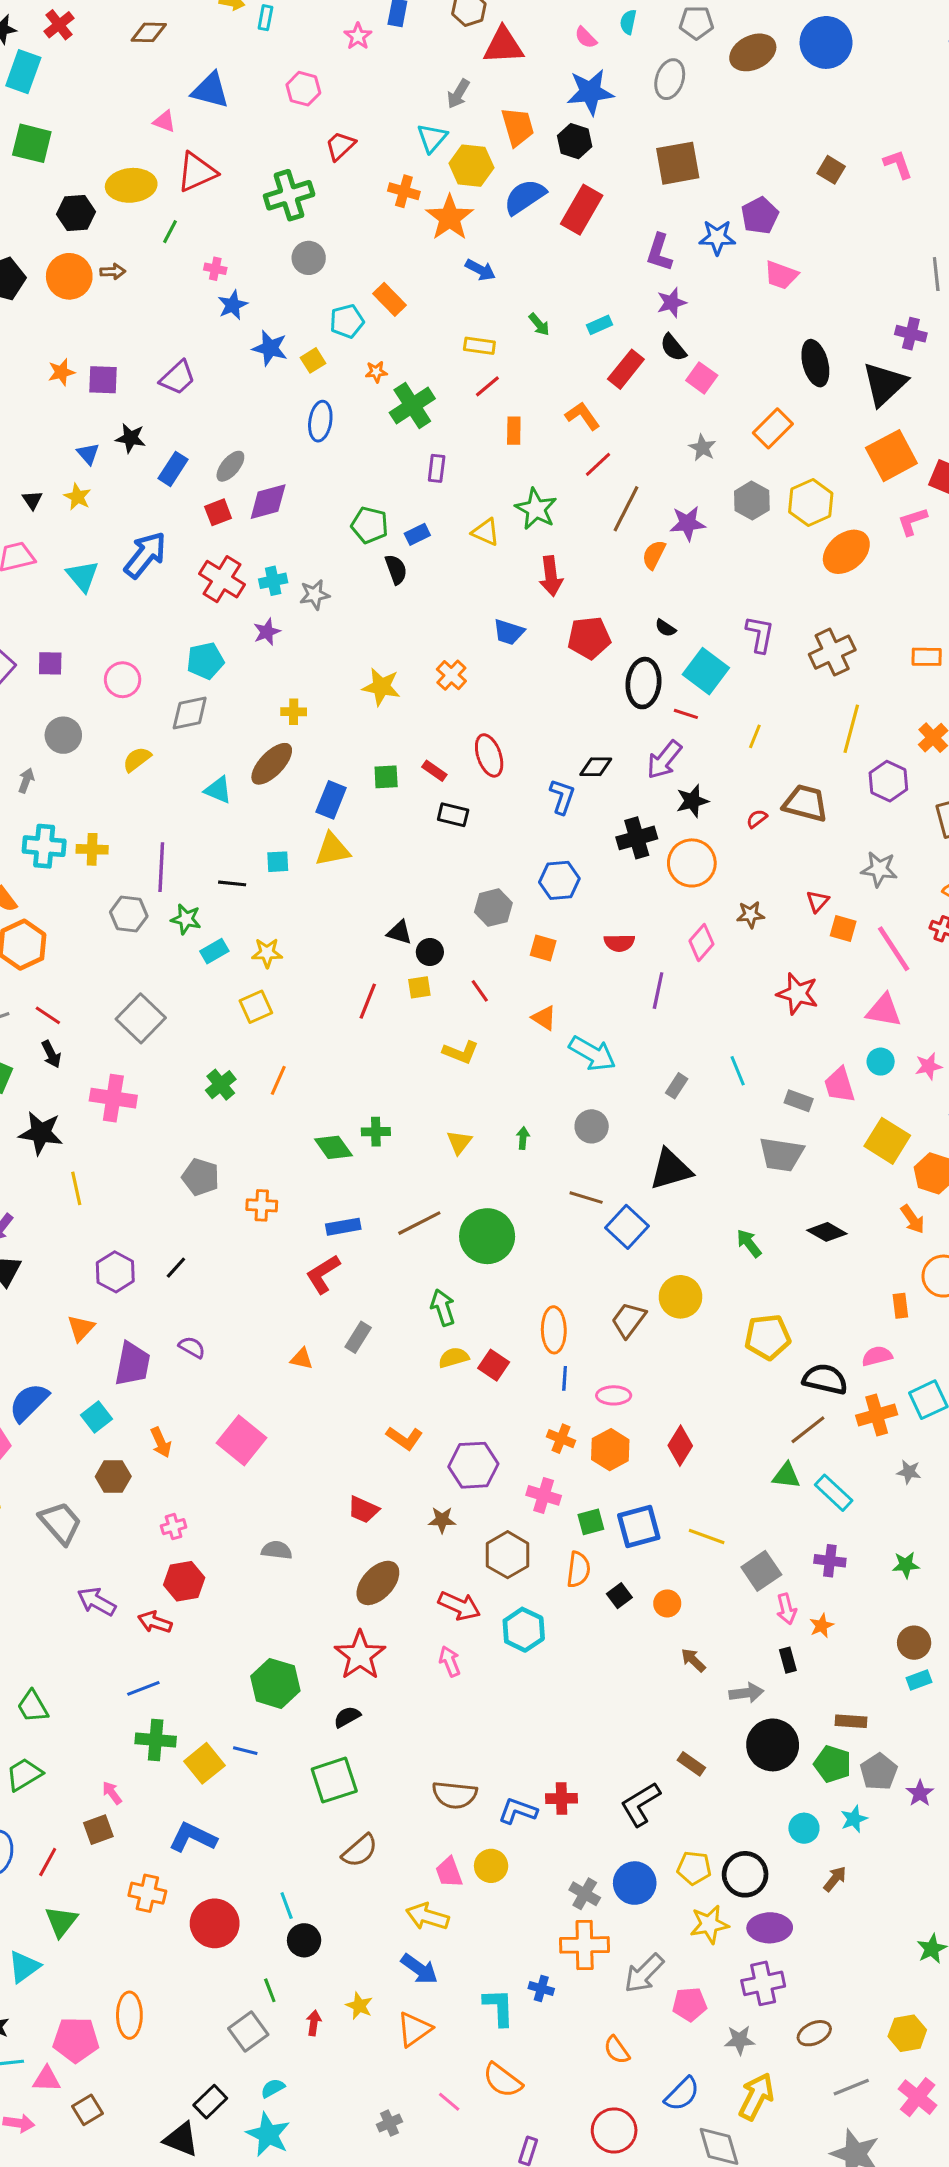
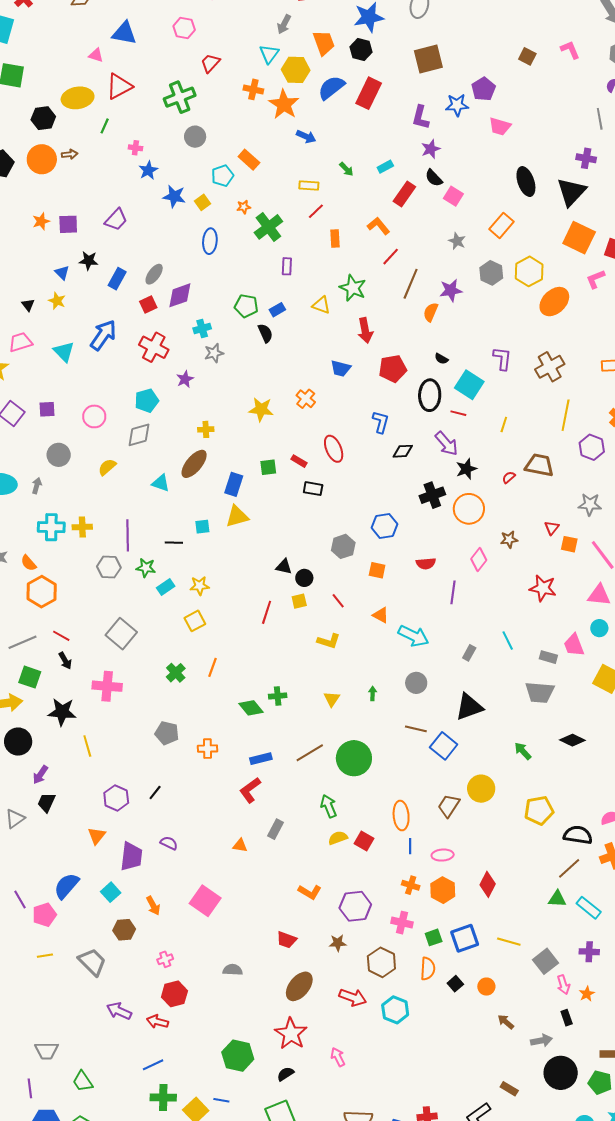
orange square: (891, 456) -> (579, 238), turned -32
cyan cross: (273, 581) -> (202, 328), moved
purple arrow: (664, 760) -> (446, 444), turned -76
blue L-shape: (562, 797) -> (381, 422), moved
pink arrow: (450, 1661) -> (338, 1057), moved

